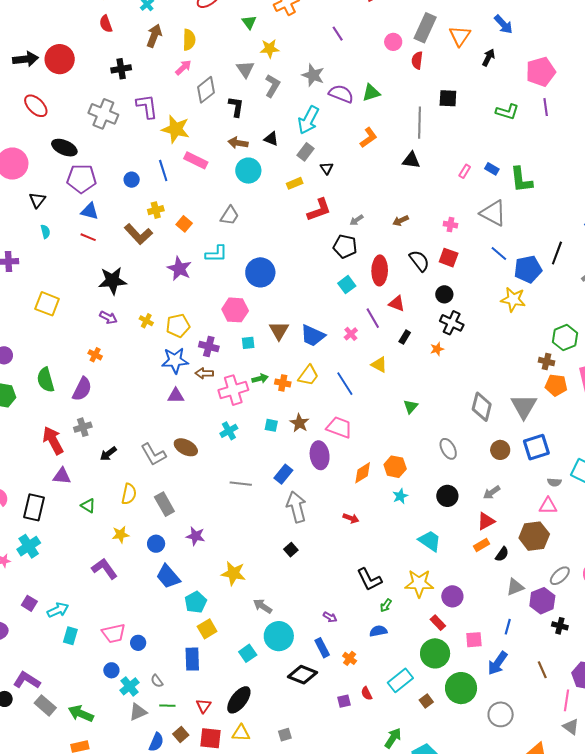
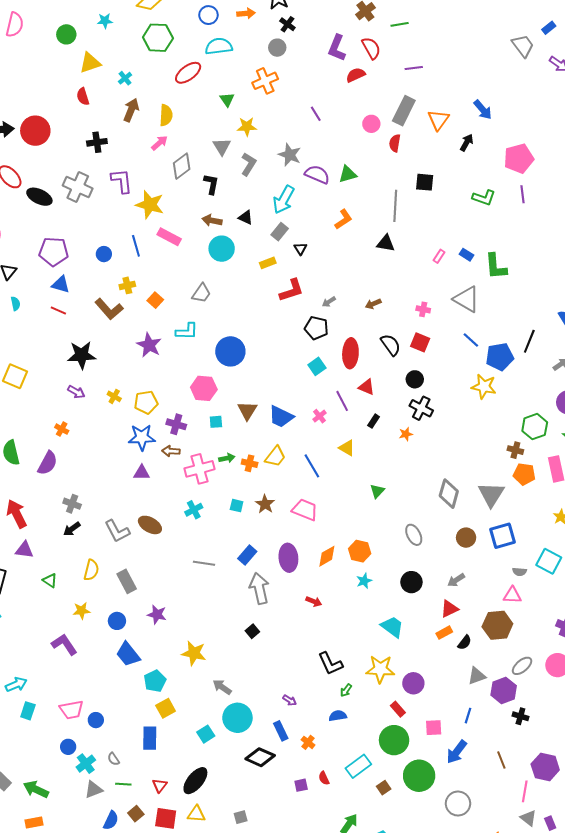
black ellipse: (64, 148) -> (39, 197), moved
gray cross: (83, 427) -> (72, 504), moved, turned 36
purple ellipse: (320, 455) -> (288, 558), moved

